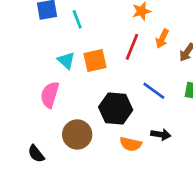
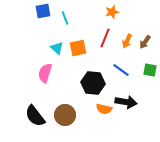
orange arrow: (162, 39) -> (127, 41), moved
brown circle: (77, 134) -> (65, 115), moved
black arrow: (161, 134) -> (126, 102), size x1.5
black semicircle: (36, 154) -> (35, 116), size x1.6

